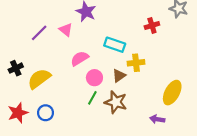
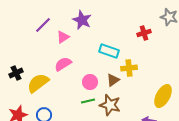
pink triangle: (66, 30) -> (63, 37), turned 48
purple line: (39, 33) -> (43, 25), moved
pink semicircle: (80, 59) -> (63, 64), moved
green line: (92, 98) -> (88, 101), turned 48

